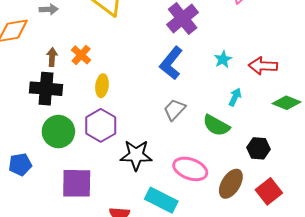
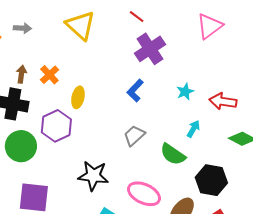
blue L-shape: (171, 63) -> (135, 91), size x0.7
yellow ellipse: (102, 86) -> (78, 97), moved
purple hexagon: (101, 125) -> (56, 126), moved
black hexagon: (259, 148) -> (211, 180), size x1.4

